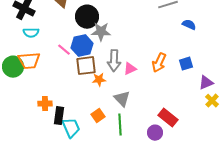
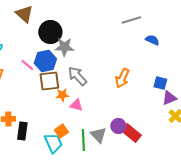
gray arrow: (114, 61) -> (77, 76), turned 135
blue square: (186, 64) -> (160, 83), moved, turned 32
pink triangle: (130, 69) -> (76, 105), moved, turned 40
gray triangle: (122, 99) -> (98, 135), moved
cyan trapezoid: (71, 128) -> (53, 143), moved
purple circle: (155, 133) -> (118, 126), moved

